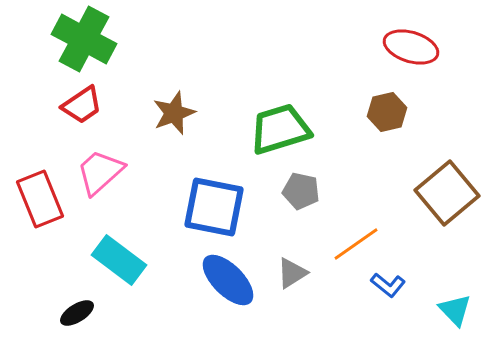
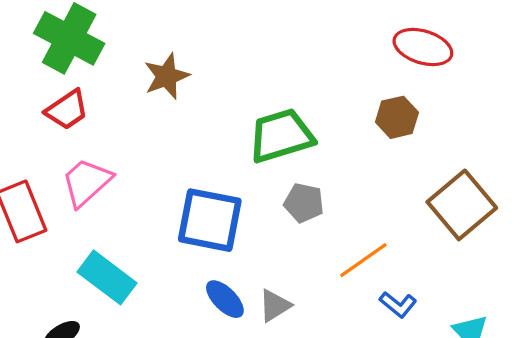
brown star: (174, 113) -> (167, 76), moved
gray triangle: (292, 273) -> (275, 306), moved
blue ellipse: (228, 280) -> (225, 299), size x0.7

